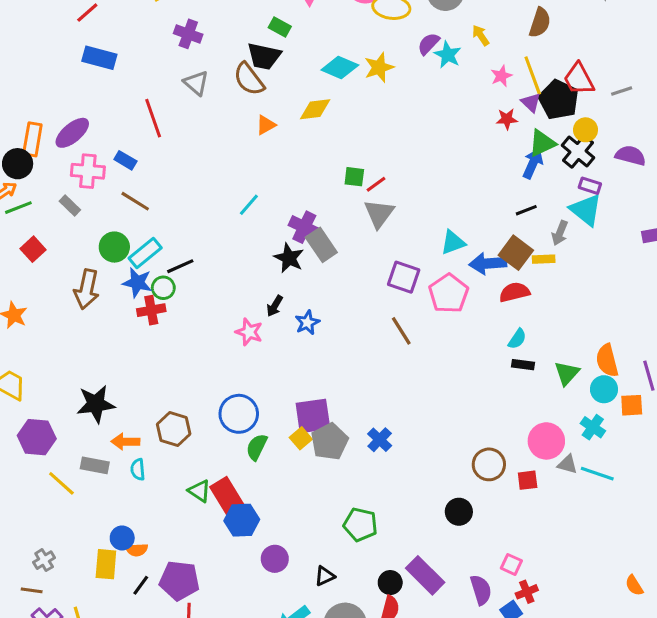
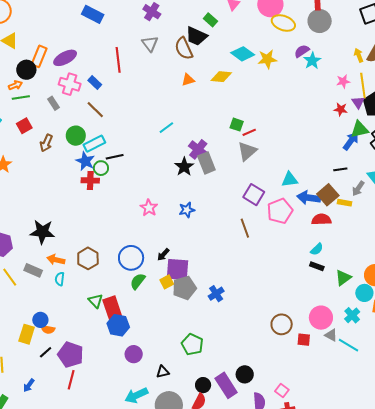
yellow arrow: (481, 35) -> (359, 55), moved
brown arrow: (87, 289) -> (46, 143), moved, size x0.7
black arrow: (275, 306) -> (163, 255), moved
black circle: (459, 512) -> (245, 374), moved

